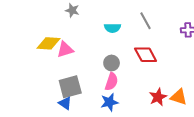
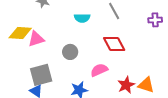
gray circle: (112, 63) -> (70, 52), moved
pink semicircle: (112, 82) -> (99, 70), moved, turned -132

